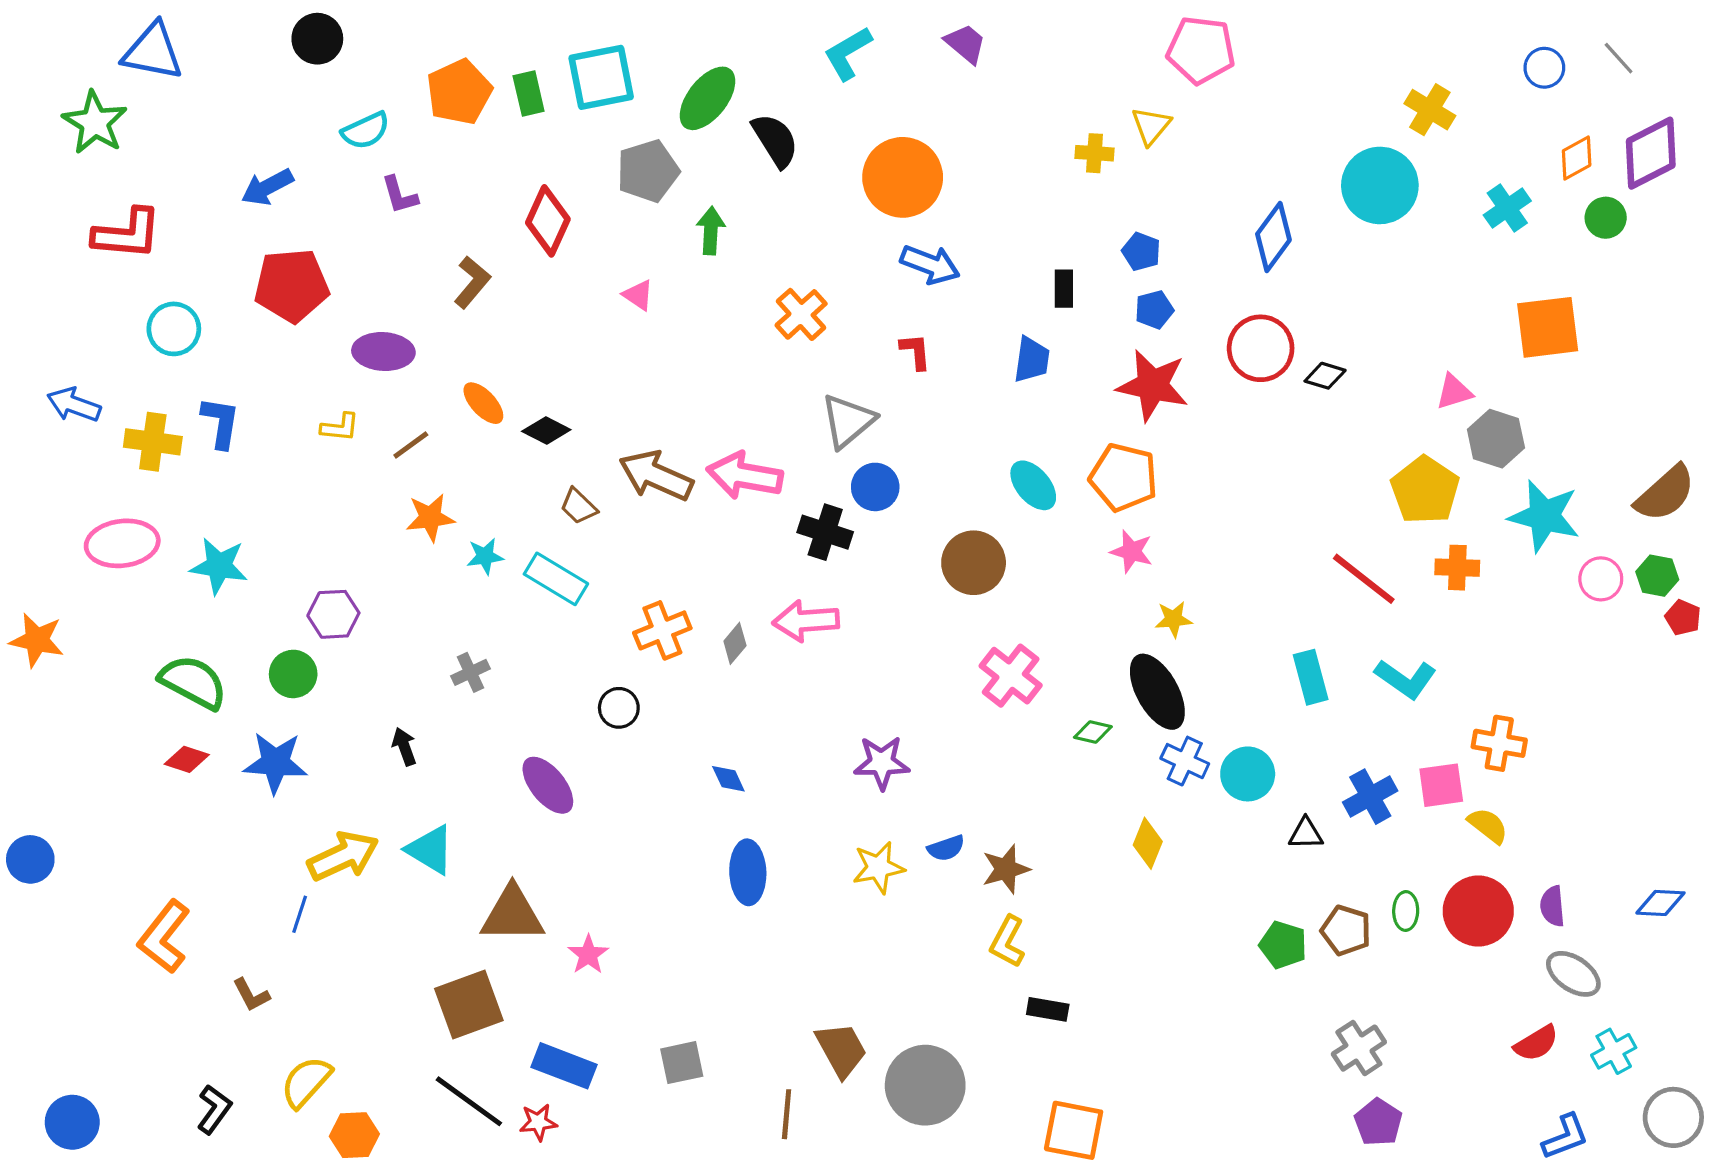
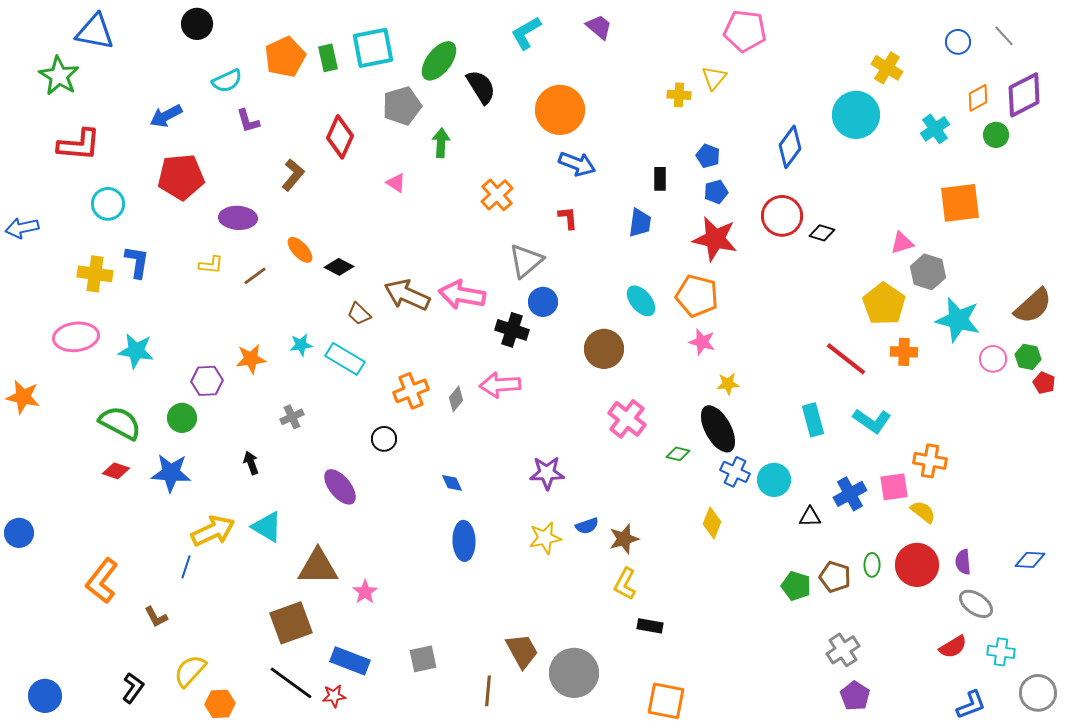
blue arrow: (74, 405) -> (22, 228), moved, turned -32
orange star: (430, 518) -> (251, 359), moved
cyan cross: (1614, 1051) -> (1001, 652), turned 36

